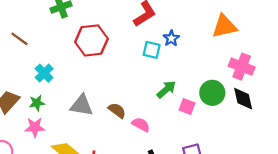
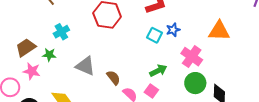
pink cross: (242, 67) -> (192, 57), moved
pink square: (187, 106) -> (151, 91), moved
pink star: (35, 127) -> (32, 71), moved

